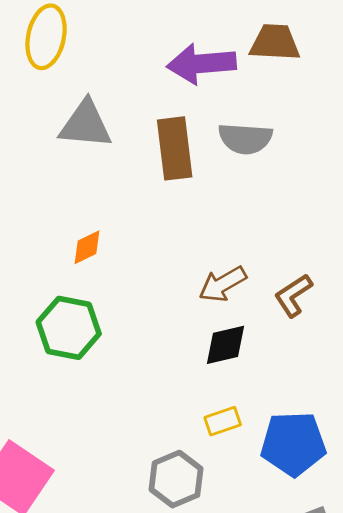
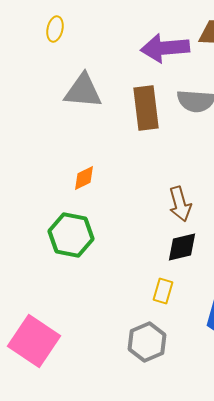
yellow ellipse: (46, 37) -> (55, 29), size x0.6
brown arrow: (223, 284) -> (180, 204), turned -76
yellow rectangle: (223, 421) -> (163, 291), moved, turned -55

